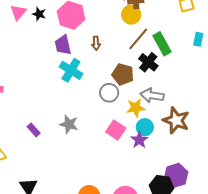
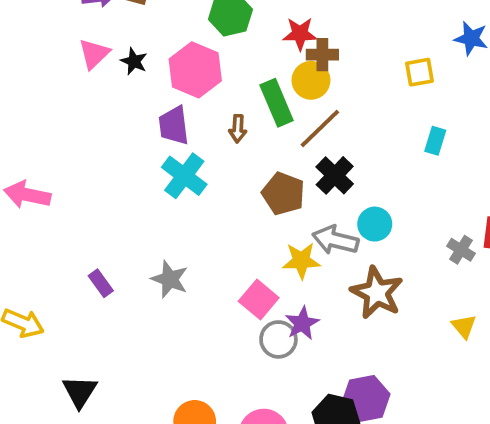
green rectangle: (162, 44) -> (277, 103), moved
gray circle: (109, 93) -> (278, 339), moved
cyan circle: (145, 127) -> (375, 224), moved

